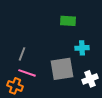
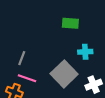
gray square: (62, 69) -> (64, 74), turned -35

